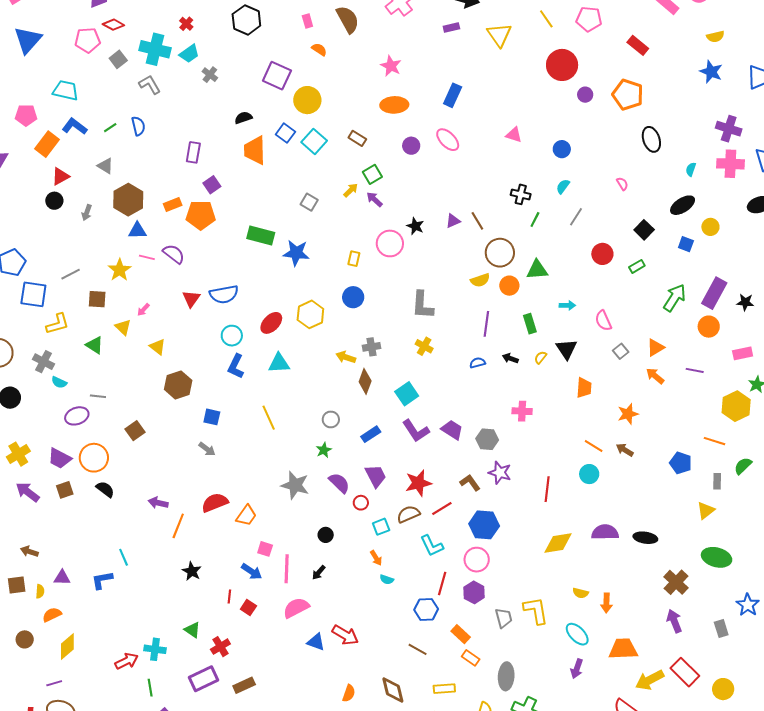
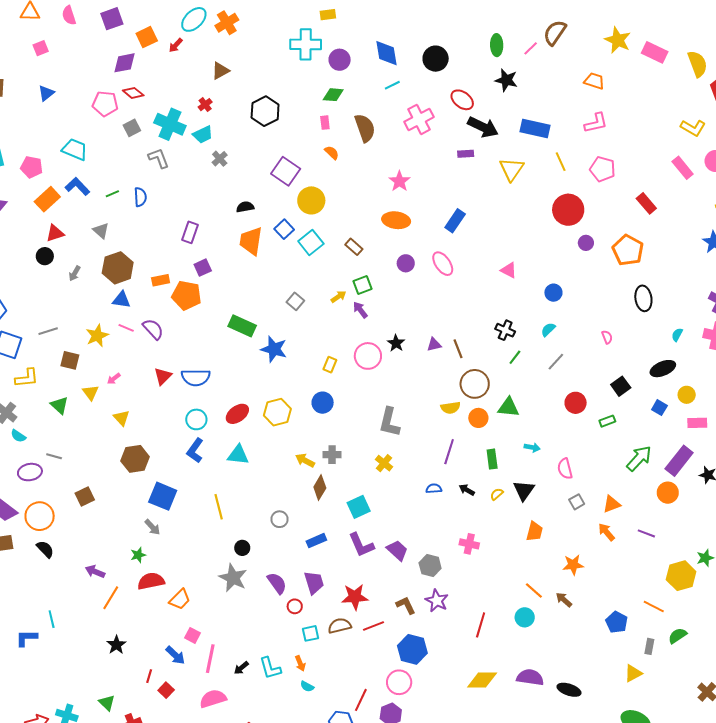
blue triangle: (28, 40) -> (46, 93), size x0.6
pink rectangle: (743, 353) -> (697, 423), moved
blue square: (212, 417) -> (163, 496), size x1.6
green star: (324, 450) -> (138, 555), moved
black circle: (326, 535) -> (242, 548), moved
cyan L-shape: (432, 546) -> (270, 668), moved

